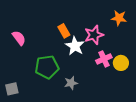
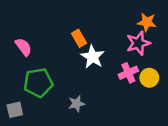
pink star: (94, 35) -> (138, 43), moved
green pentagon: (47, 67) -> (38, 83), moved
gray star: (71, 83) -> (77, 104), moved

